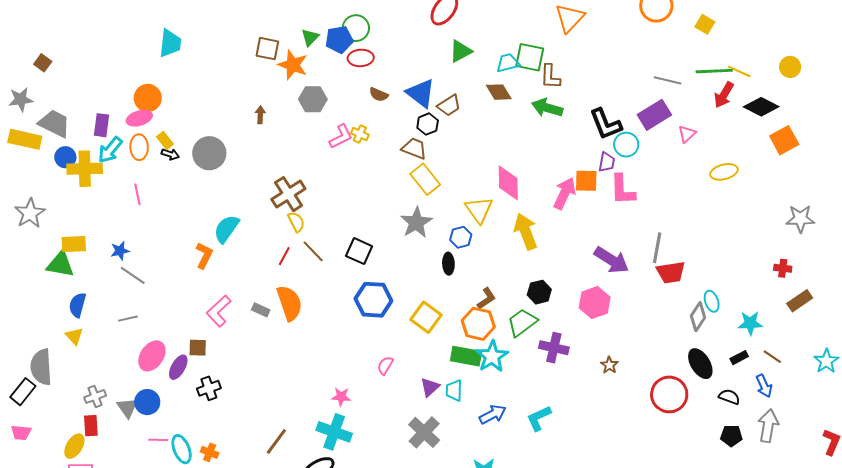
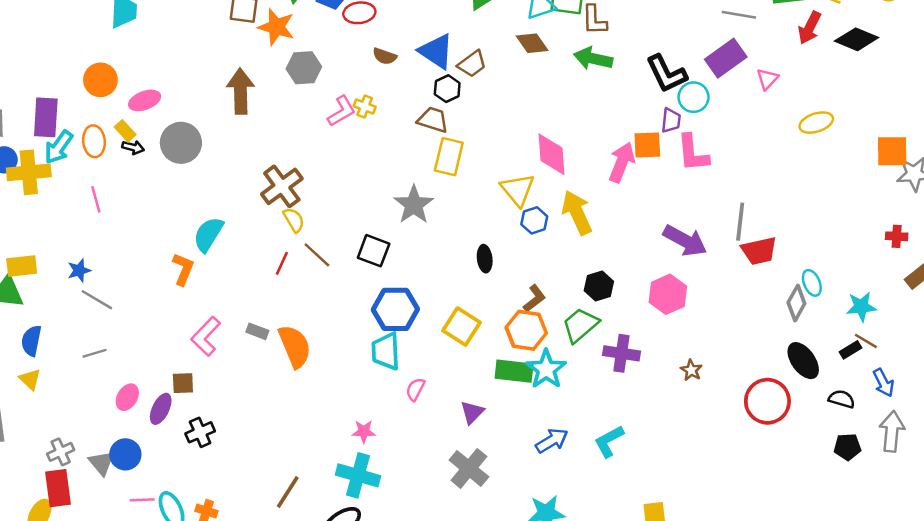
brown arrow: (260, 115) -> (240, 91), size x2.0
pink ellipse: (139, 118) -> (145, 100), moved
purple rectangle: (101, 125) -> (46, 117), size x1.4
orange square: (784, 140) -> (892, 151), moved, turned 32
yellow rectangle: (425, 179) -> (449, 157), turned 56
gray star: (416, 222) -> (414, 205), moved
blue hexagon: (461, 237) -> (534, 220), moved
orange semicircle: (290, 303) -> (295, 346), moved
pink ellipse: (152, 356) -> (127, 397), size x0.7
brown line: (772, 357) -> (866, 341), moved
cyan trapezoid: (454, 390) -> (386, 351), moved, size x1.4
red rectangle: (91, 426) -> (58, 488), size x1.4

